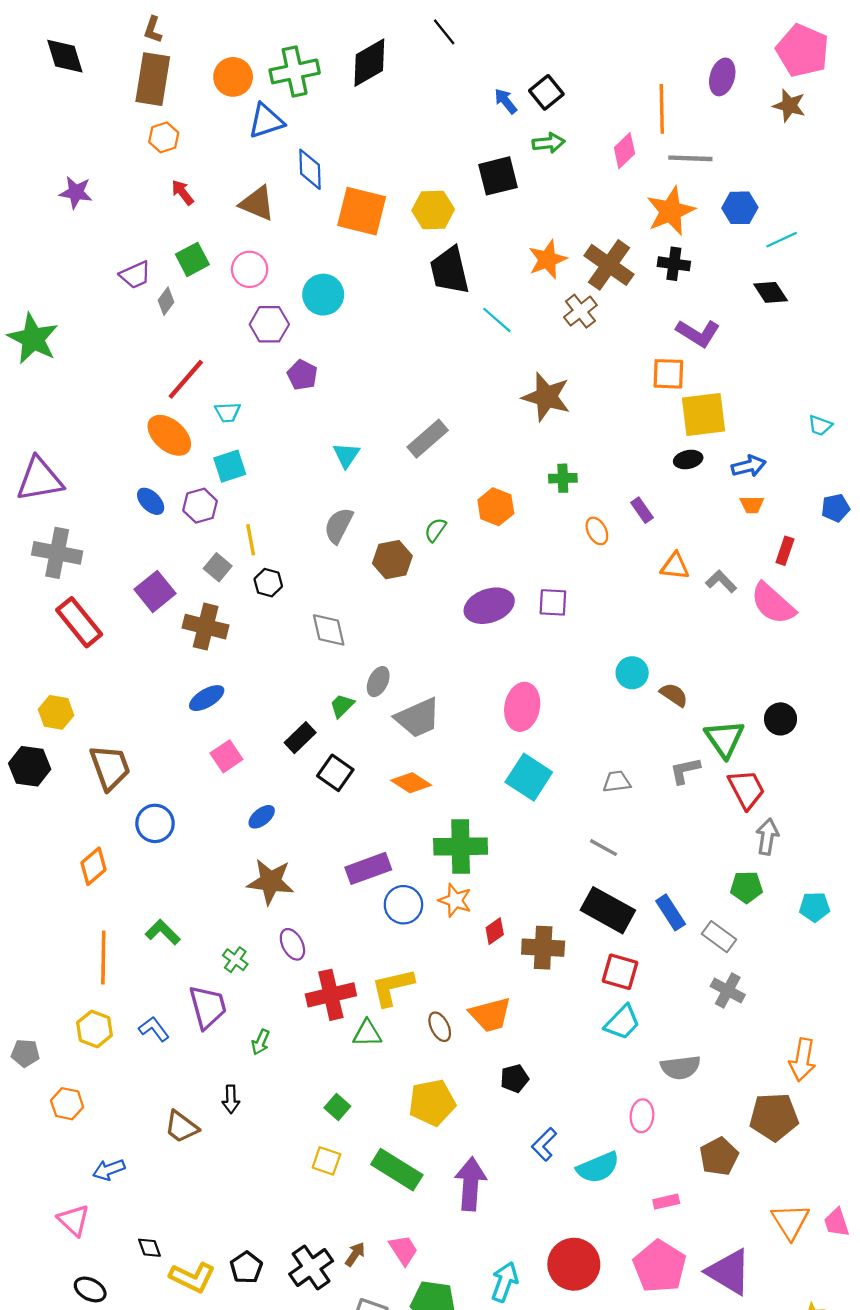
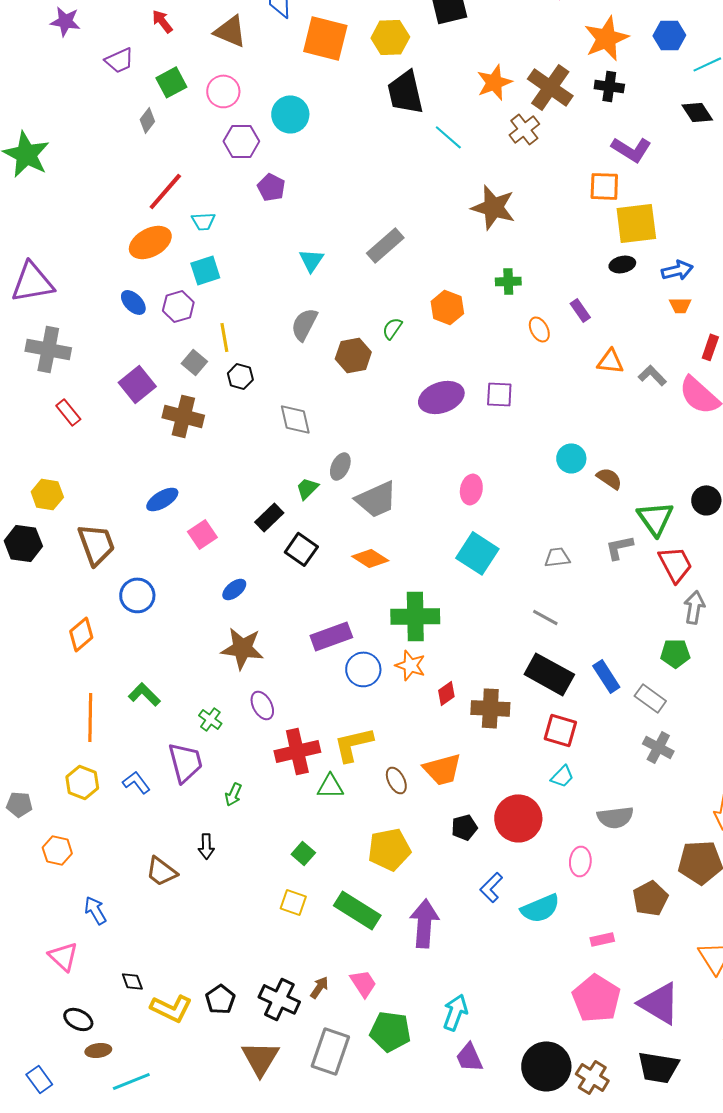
purple trapezoid: (135, 275) -> (119, 60), moved
orange ellipse: (169, 435) -> (150, 242), turned -69
red rectangle: (79, 622) -> (68, 412), size x0.6
blue ellipse: (207, 698) -> (162, 499), moved
pink ellipse: (522, 707) -> (471, 489), size x0.7
cyan trapezoid: (622, 1022) -> (562, 776), size x0.7
blue arrow: (109, 1170) -> (95, 910), turned 80
red circle: (574, 1264) -> (518, 818), moved
black cross: (311, 1267) -> (279, 999), turned -30

